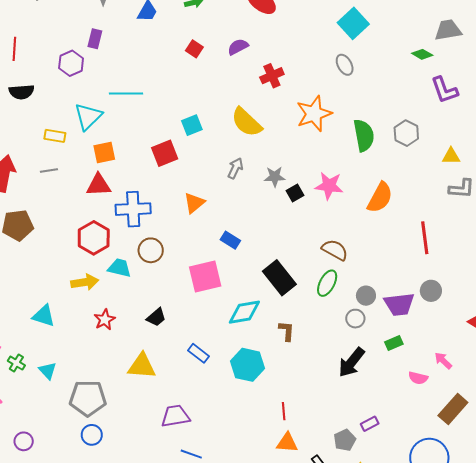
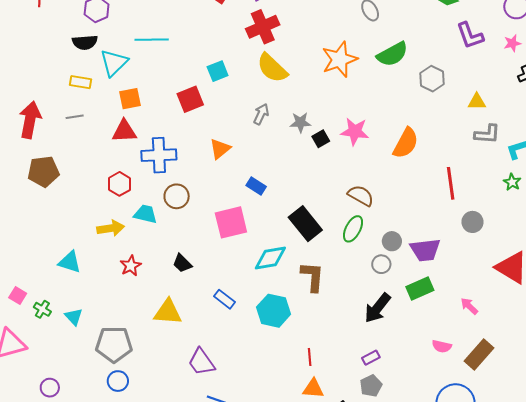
red cross: (272, 76) -> (263, 27), moved, size x1.4
black semicircle: (22, 92) -> (85, 42), moved
green semicircle: (364, 135) -> (392, 54), moved, turned 72
red hexagon: (94, 238) -> (120, 184), size x0.7
gray circle: (431, 291) -> (472, 222), moved
black trapezoid: (156, 317) -> (182, 263), turned 85
brown L-shape: (287, 331) -> (313, 277), size x1.5
green rectangle: (394, 343) -> (420, 289), size x1.5
pink semicircle: (418, 378) -> (442, 346), moved
purple trapezoid: (175, 416) -> (201, 362), turned -116
purple rectangle: (370, 424) -> (371, 358), moved

